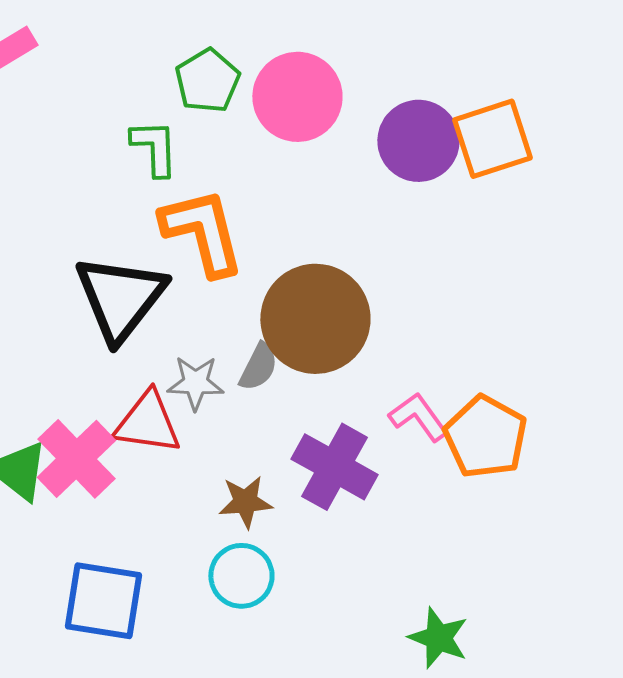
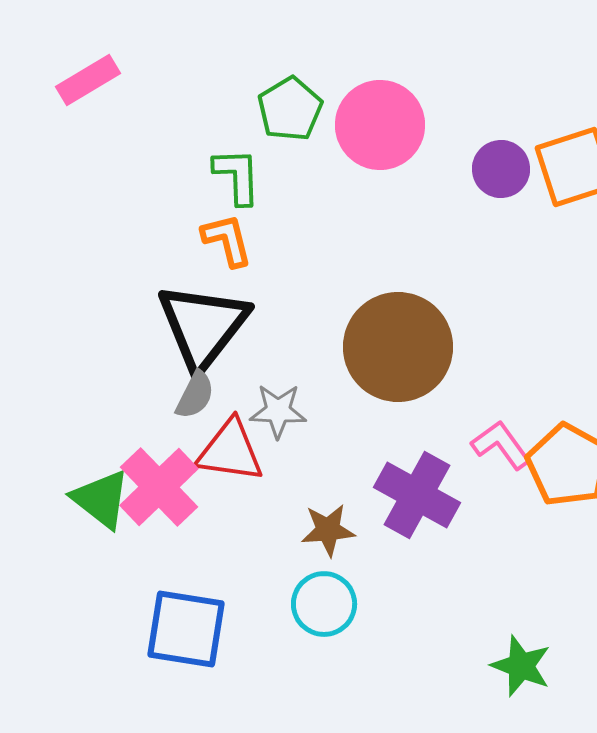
purple circle: (418, 141) -> (501, 169), size x0.7
orange L-shape: (202, 232) -> (227, 240), moved, size x0.6
gray semicircle: (258, 367) -> (195, 395), moved

